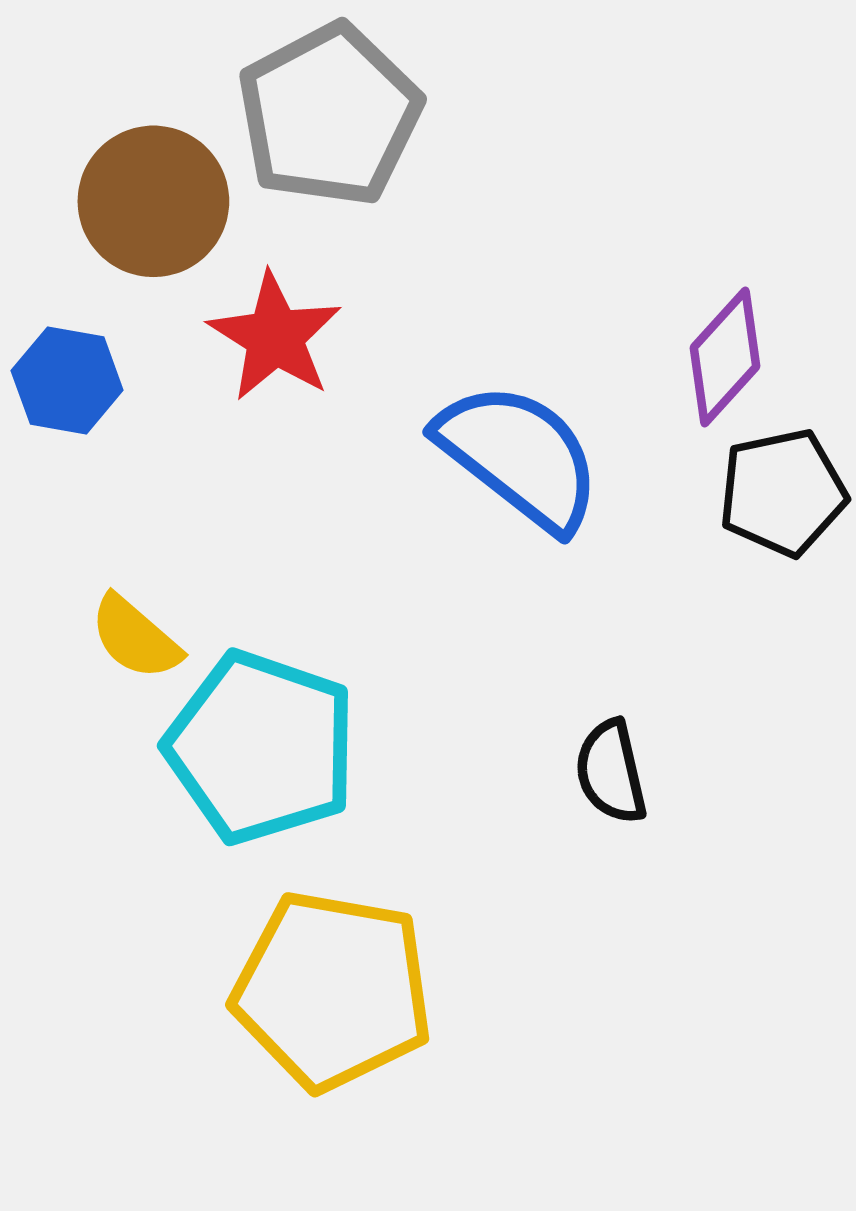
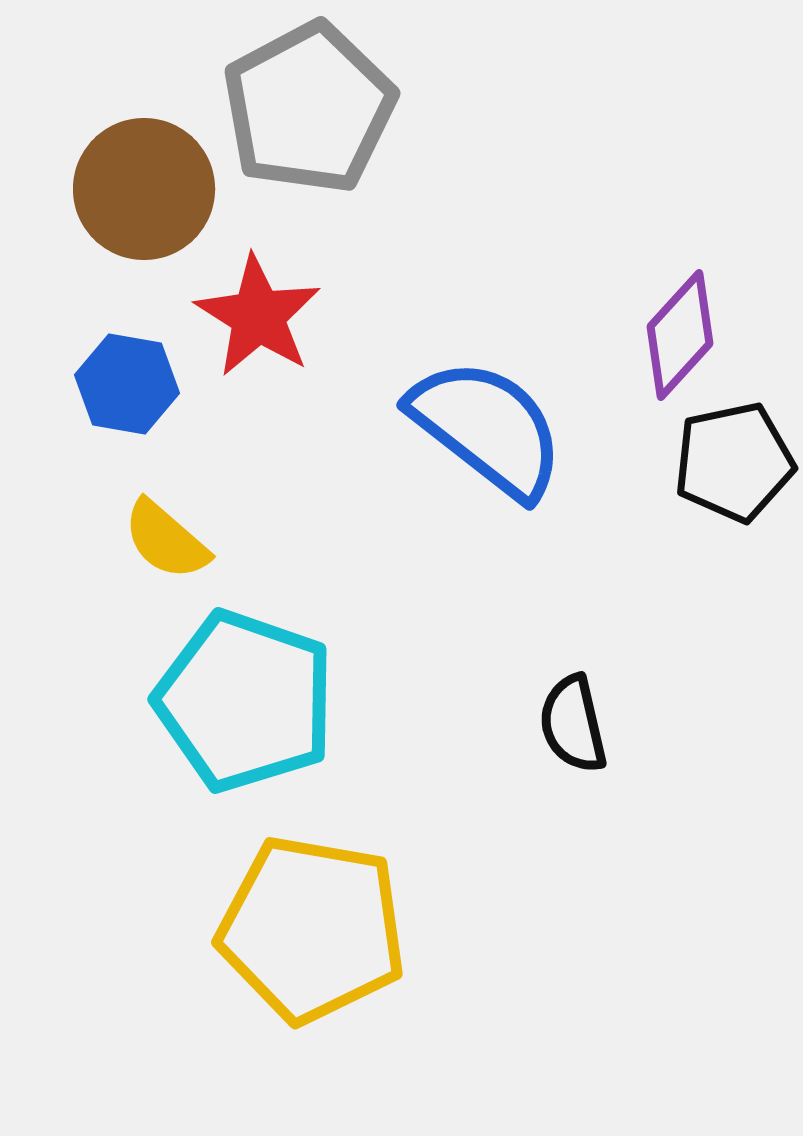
blue hexagon: (67, 380) -> (127, 384), moved
yellow semicircle: (135, 637) -> (166, 540), moved

